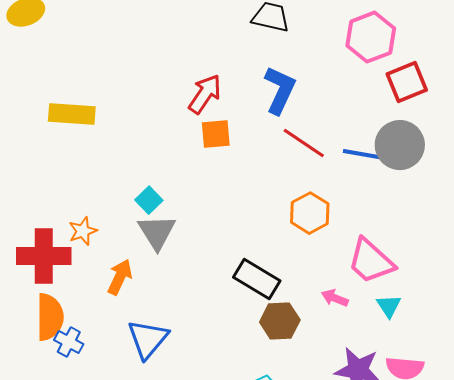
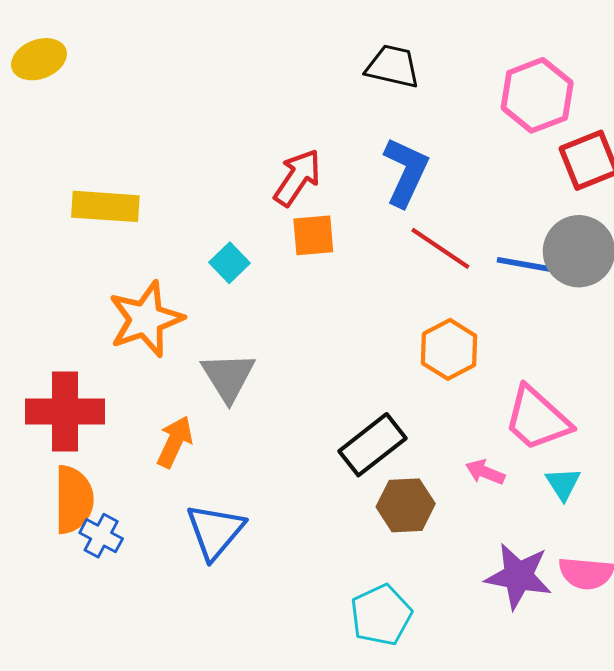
cyan square: (149, 200) -> (230, 263), moved
orange star: (83, 231) -> (146, 319), moved, size x1.8
black rectangle: (257, 279) -> (373, 445), turned -69

